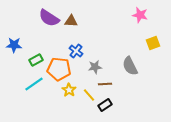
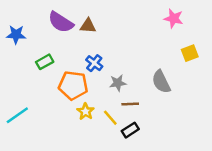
blue star: (14, 45) -> (16, 35), moved
green rectangle: (36, 60) -> (45, 62), moved
cyan line: (34, 84) -> (17, 115), moved

